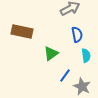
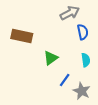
blue semicircle: (77, 34) -> (83, 32), moved

